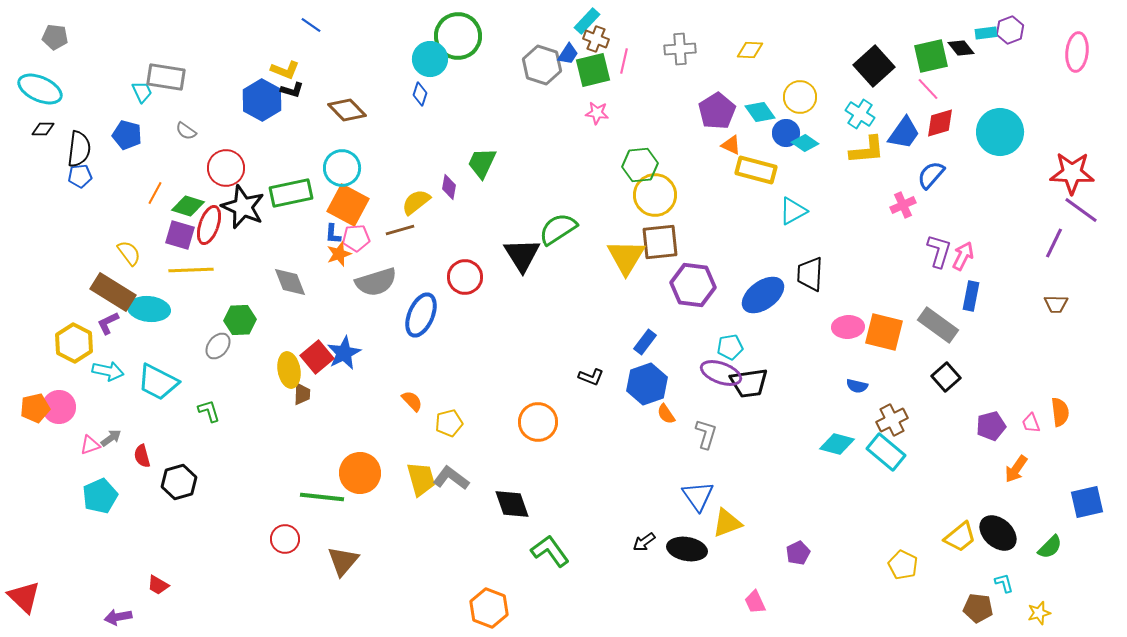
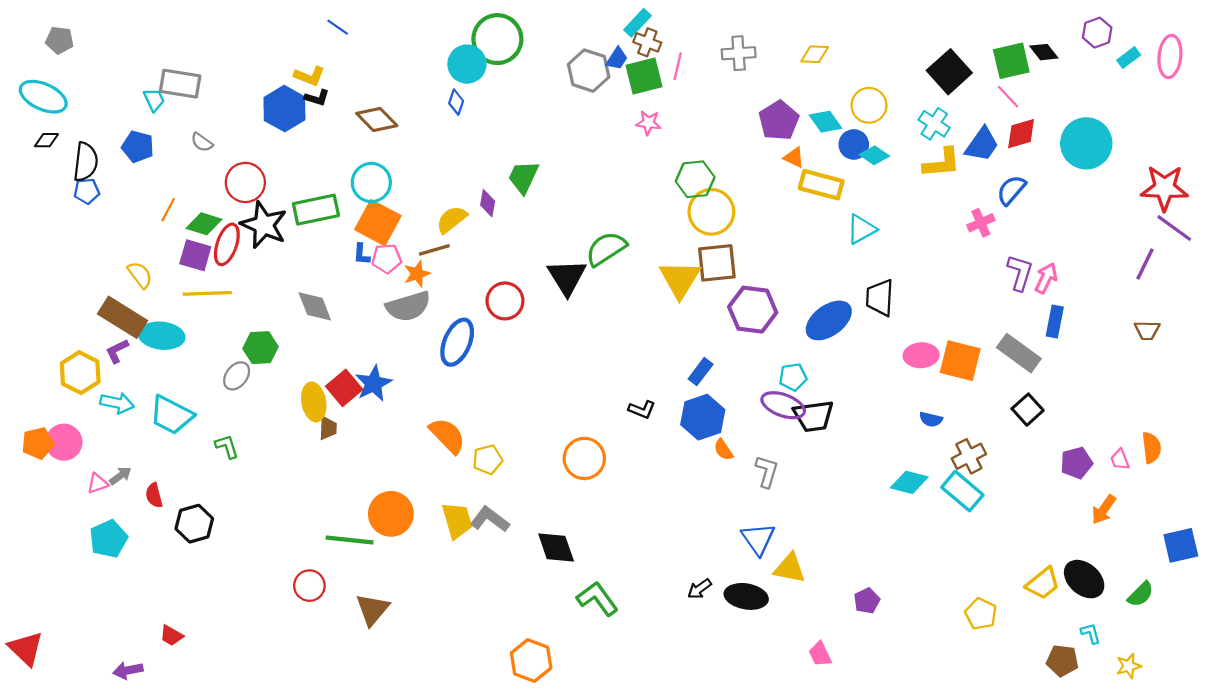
cyan rectangle: (986, 33) -> (1129, 58), moved, turned -30
orange star: (339, 254) -> (417, 274), moved
orange semicircle: (412, 401) -> (447, 436), size x1.6
yellow triangle: (727, 523) -> (790, 568), turned 32

